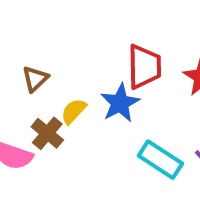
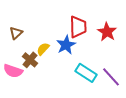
brown triangle: (35, 79) -> (16, 33), moved

